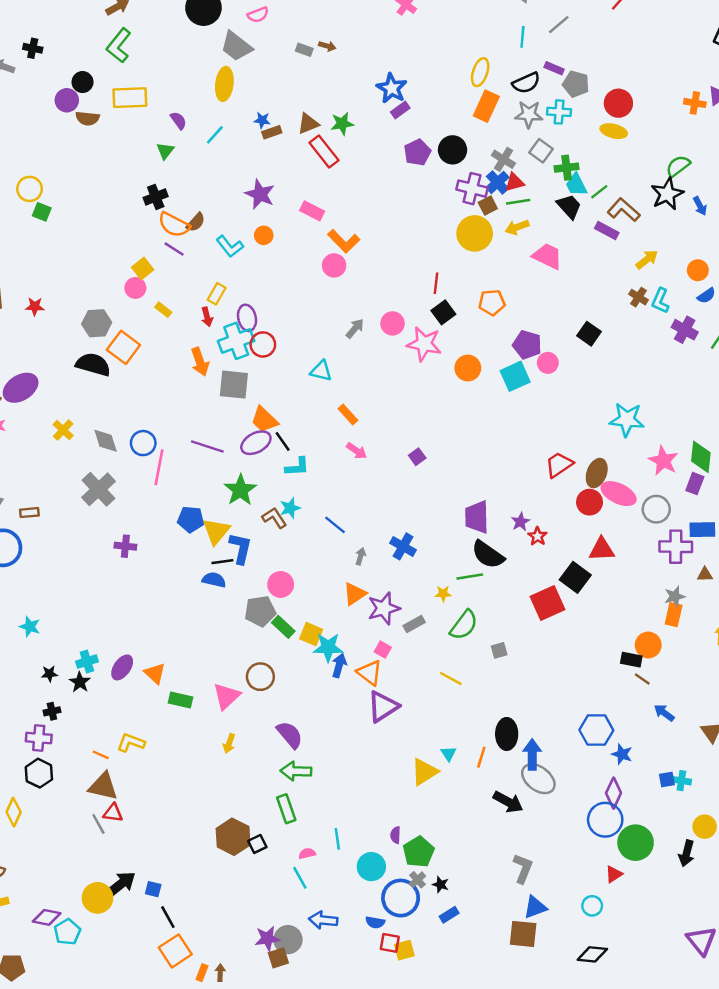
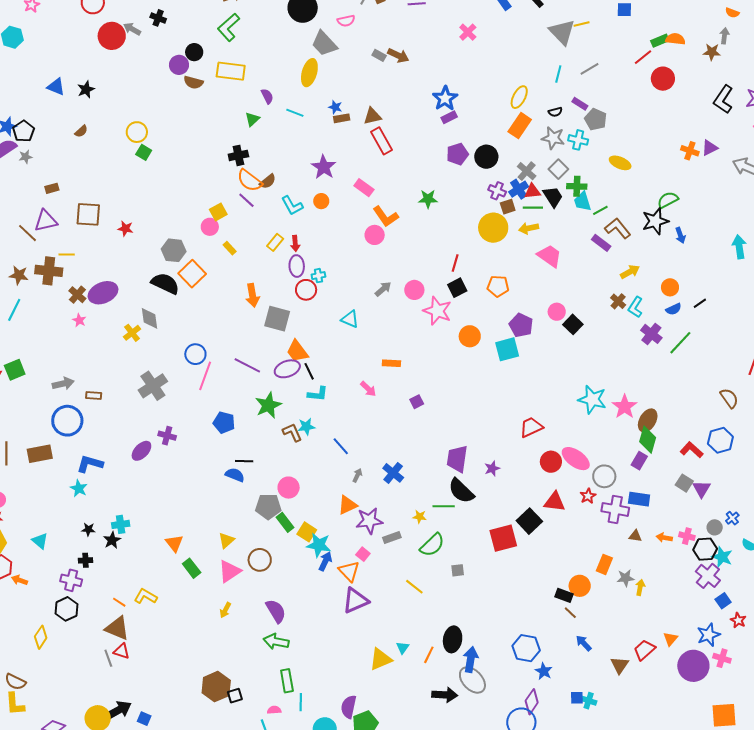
brown arrow: (327, 46) -> (398, 55), size x1.5
black semicircle: (526, 83) -> (555, 112), size x0.6
red circle: (618, 103) -> (663, 79), moved
green star: (342, 124) -> (428, 199), moved
cyan line: (215, 135) -> (295, 113), turned 60
purple cross: (472, 189) -> (497, 191), size x0.7
black trapezoid: (569, 206) -> (553, 197), moved
red arrow: (207, 317) -> (295, 244), moved
cyan cross: (236, 341) -> (318, 276), moved, size x0.5
pink circle: (548, 363) -> (557, 312), moved
orange rectangle: (348, 414) -> (391, 363), moved, turned -54
gray diamond: (106, 441) -> (150, 318), moved
pink star: (663, 461) -> (625, 407), moved
brown ellipse: (597, 473) -> (648, 420), moved
yellow triangle: (216, 531) -> (226, 540), moved, size x0.7
red star: (538, 536) -> (588, 496), moved
blue L-shape: (241, 548) -> (90, 464), moved, turned -96
gray star: (675, 596) -> (625, 578), moved
purple ellipse: (122, 667) -> (141, 451), moved
green rectangle: (180, 700) -> (192, 568), turned 30
black arrow: (508, 802) -> (445, 695), turned -35
green rectangle: (286, 809) -> (287, 681), moved
purple semicircle: (395, 835) -> (349, 707), size x1.6

